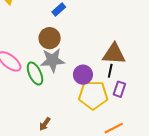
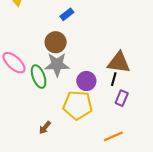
yellow pentagon: (93, 95) -> (78, 105), moved

